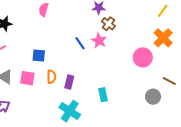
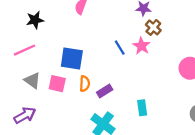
blue square: (39, 55) -> (72, 59), size x1.5
purple rectangle: (69, 82) -> (105, 91), turned 40

